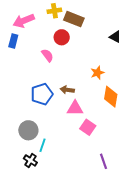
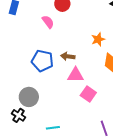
blue pentagon: (42, 94) -> (42, 61), turned 30
cyan line: (42, 145) -> (53, 128), moved, turned 64
black cross: (30, 160) -> (19, 115), moved

